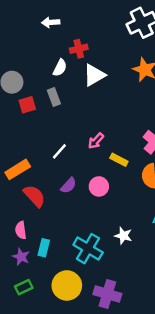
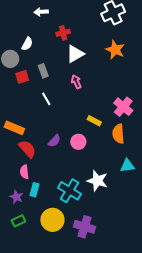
white semicircle: (60, 68) -> (27, 44), moved
pink arrow: (96, 141) -> (76, 82), moved, turned 112
white line: (59, 151) -> (46, 99), moved, turned -72
orange rectangle: (18, 169) -> (14, 128), turned 54
pink semicircle: (21, 230) -> (24, 172), moved
white star: (123, 236) -> (97, 181), size x1.5

